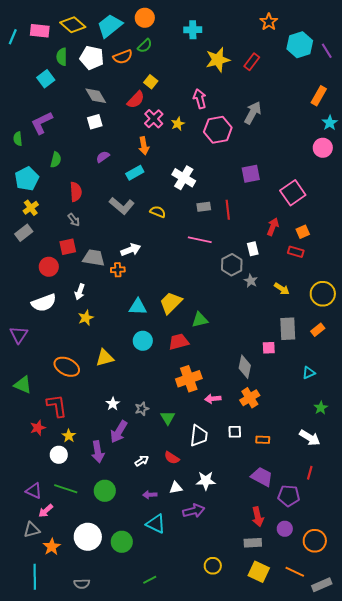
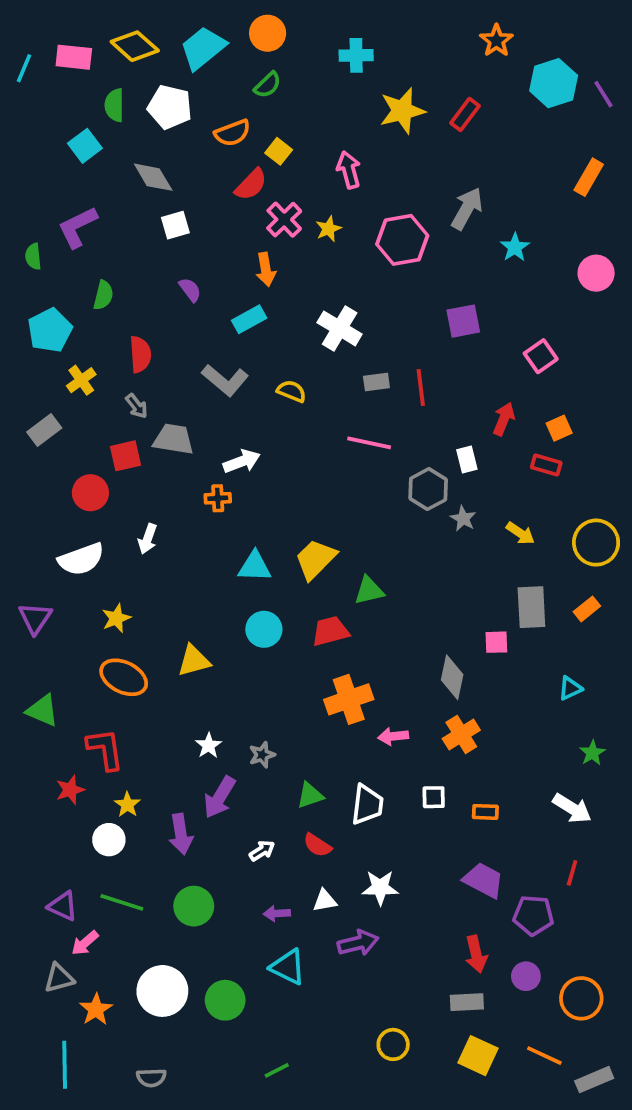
orange semicircle: (123, 57) -> (233, 133), moved
gray diamond: (96, 96) -> (153, 177), moved
pink arrow: (200, 99) -> (349, 170), moved
cyan star: (330, 123) -> (515, 247), moved
purple semicircle: (103, 157) -> (190, 290), turned 88
pink square: (293, 193) -> (541, 356), size x0.7
yellow cross: (31, 208) -> (81, 380), moved
gray trapezoid: (94, 258) -> (173, 439), moved
yellow star: (86, 318) -> (116, 618), moved
green triangle: (168, 418) -> (310, 795), moved, turned 42

